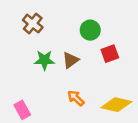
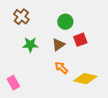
brown triangle: (71, 60) -> (58, 45), moved
orange arrow: (76, 98) -> (61, 68), moved

